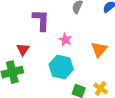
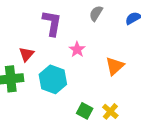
cyan hexagon: (61, 67) -> (53, 79), moved

